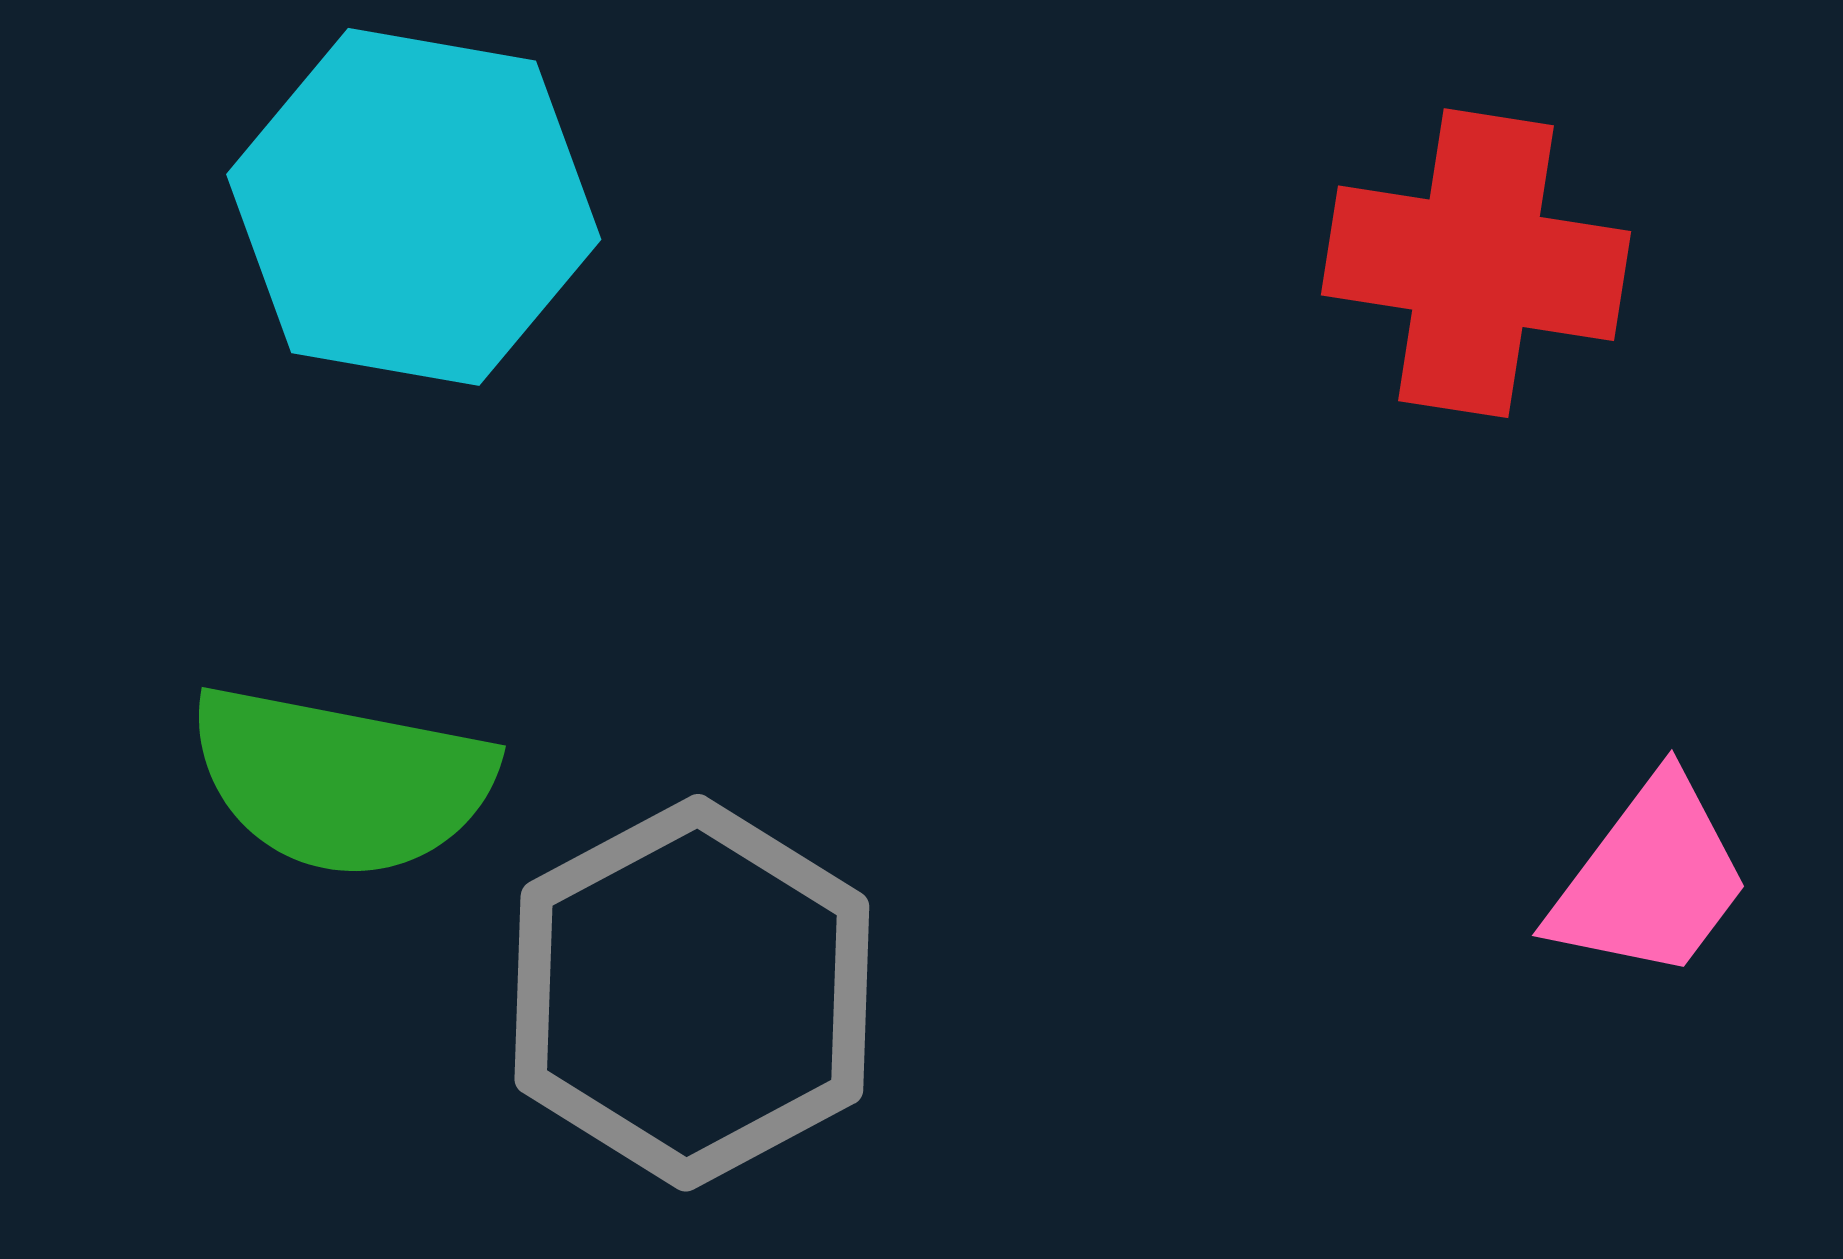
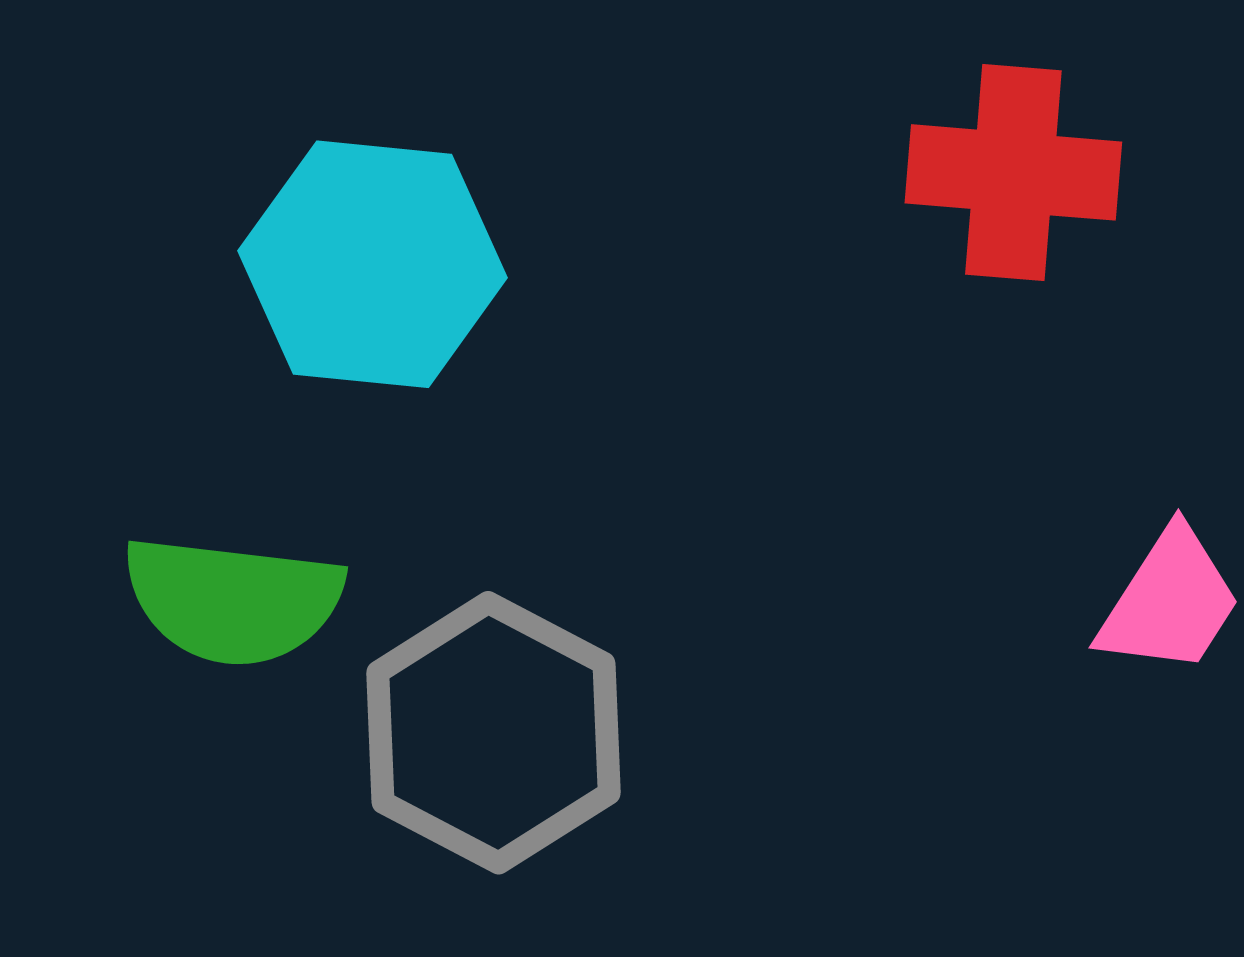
cyan hexagon: (414, 207) -> (373, 264), moved

